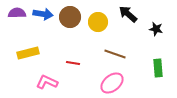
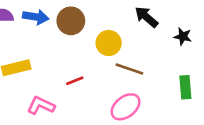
yellow circle: (98, 22) -> (109, 43), moved
red line: (73, 63) -> (75, 81), turned -32

